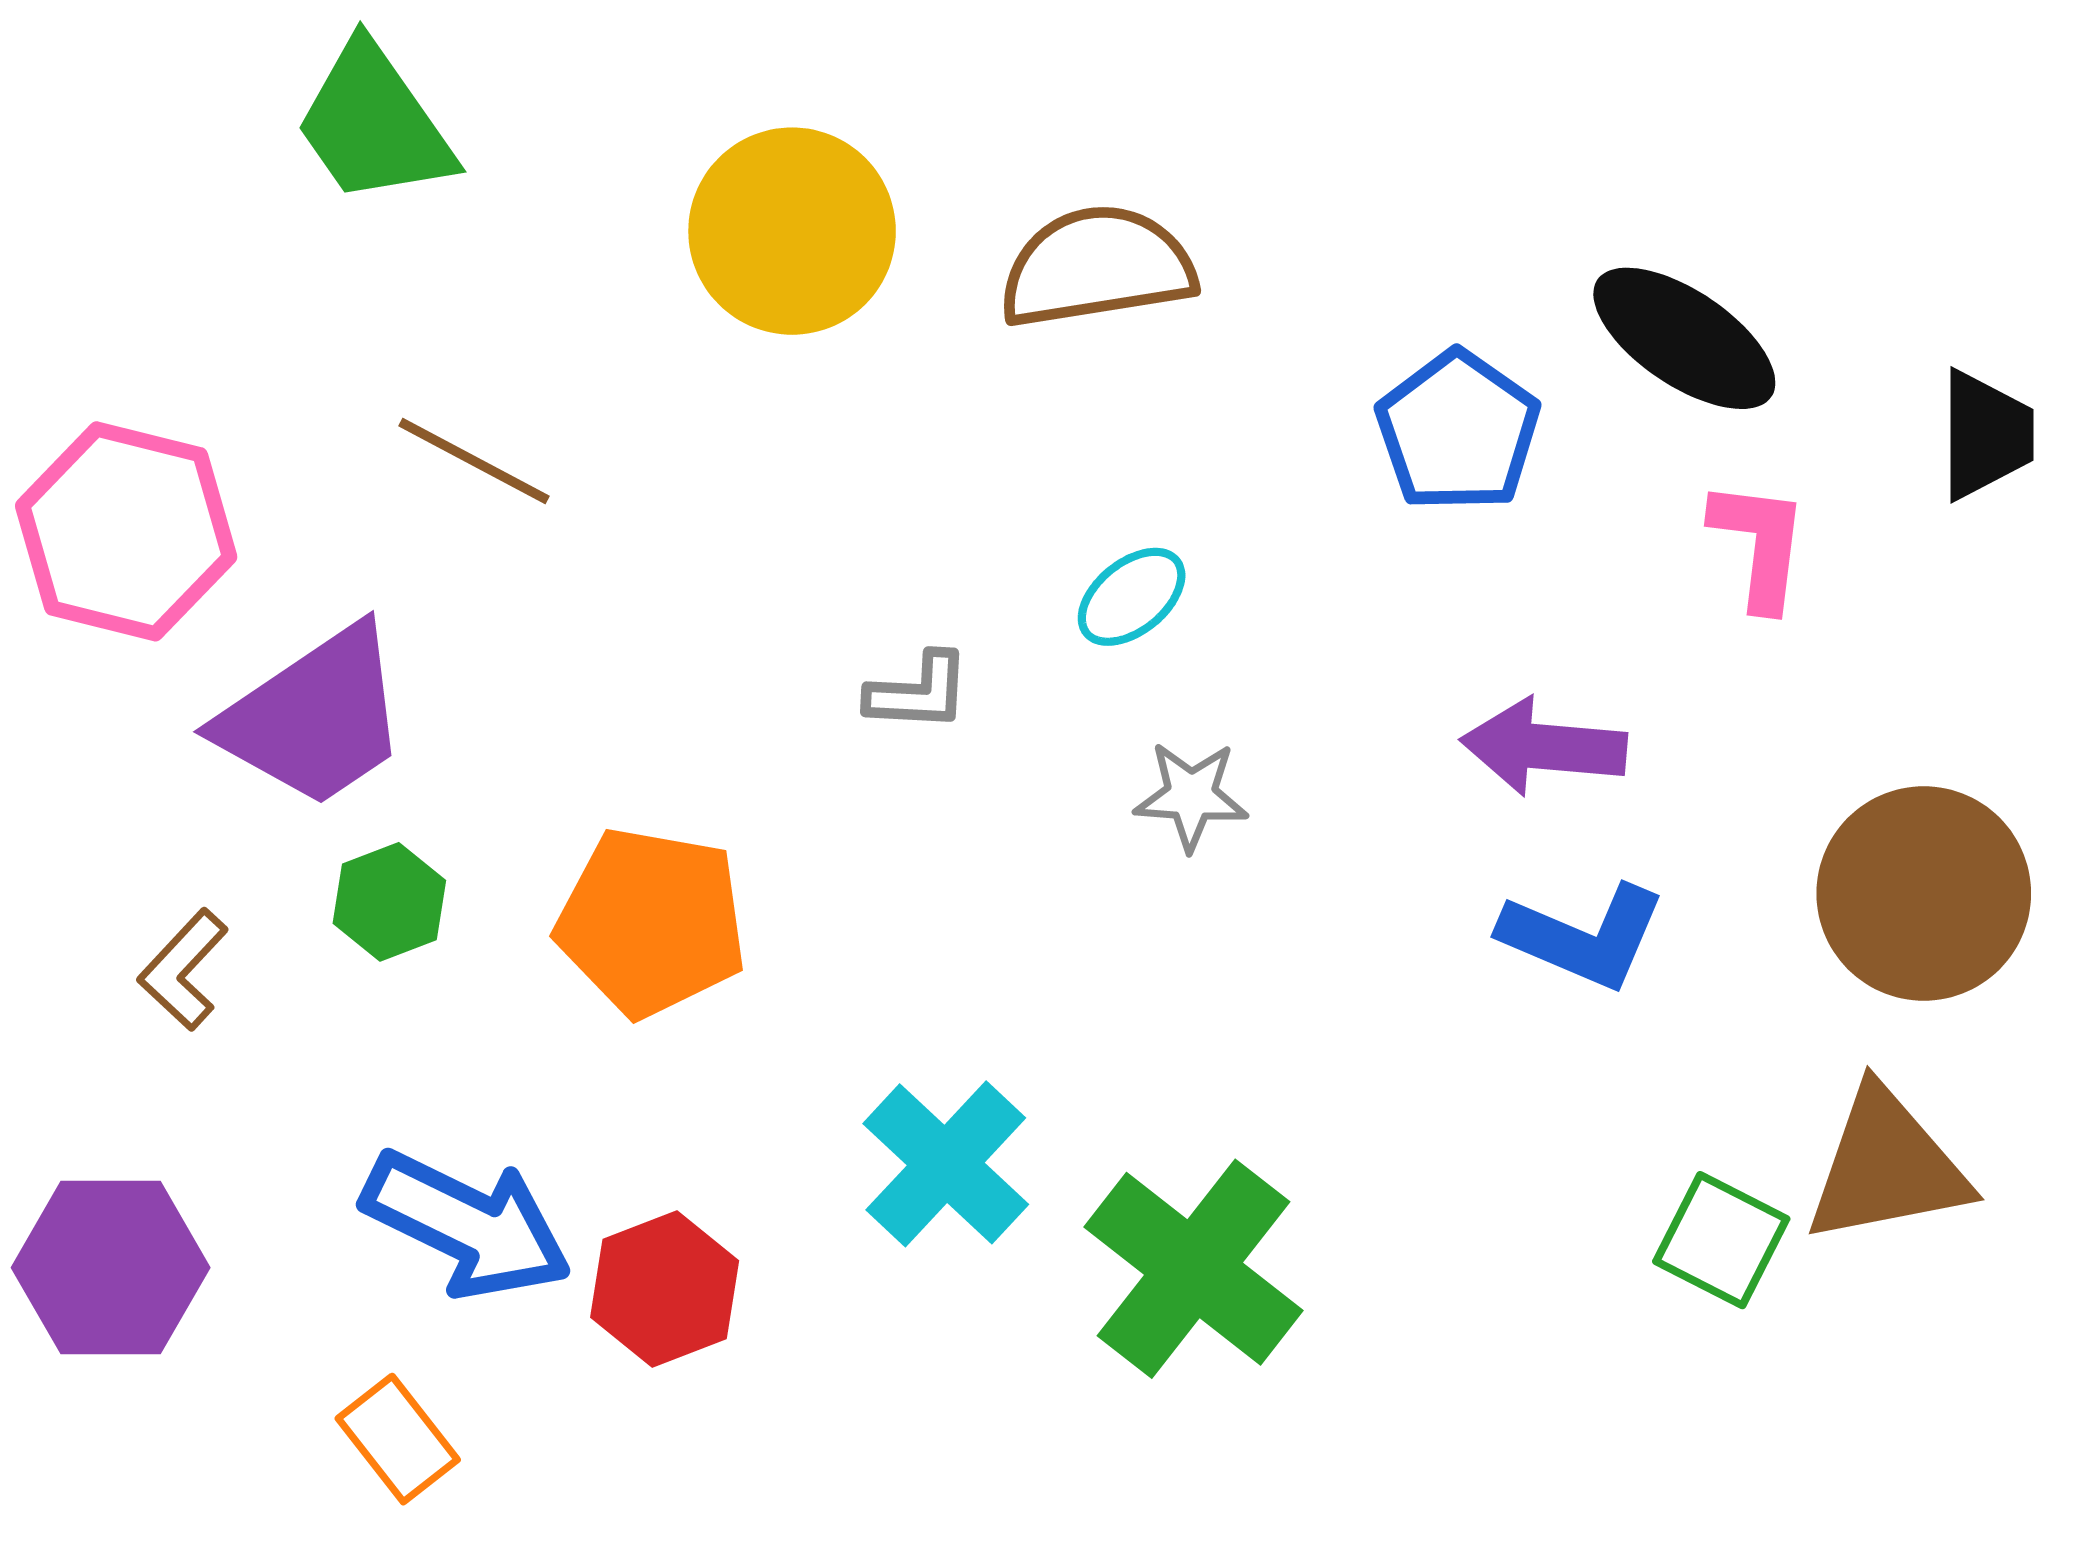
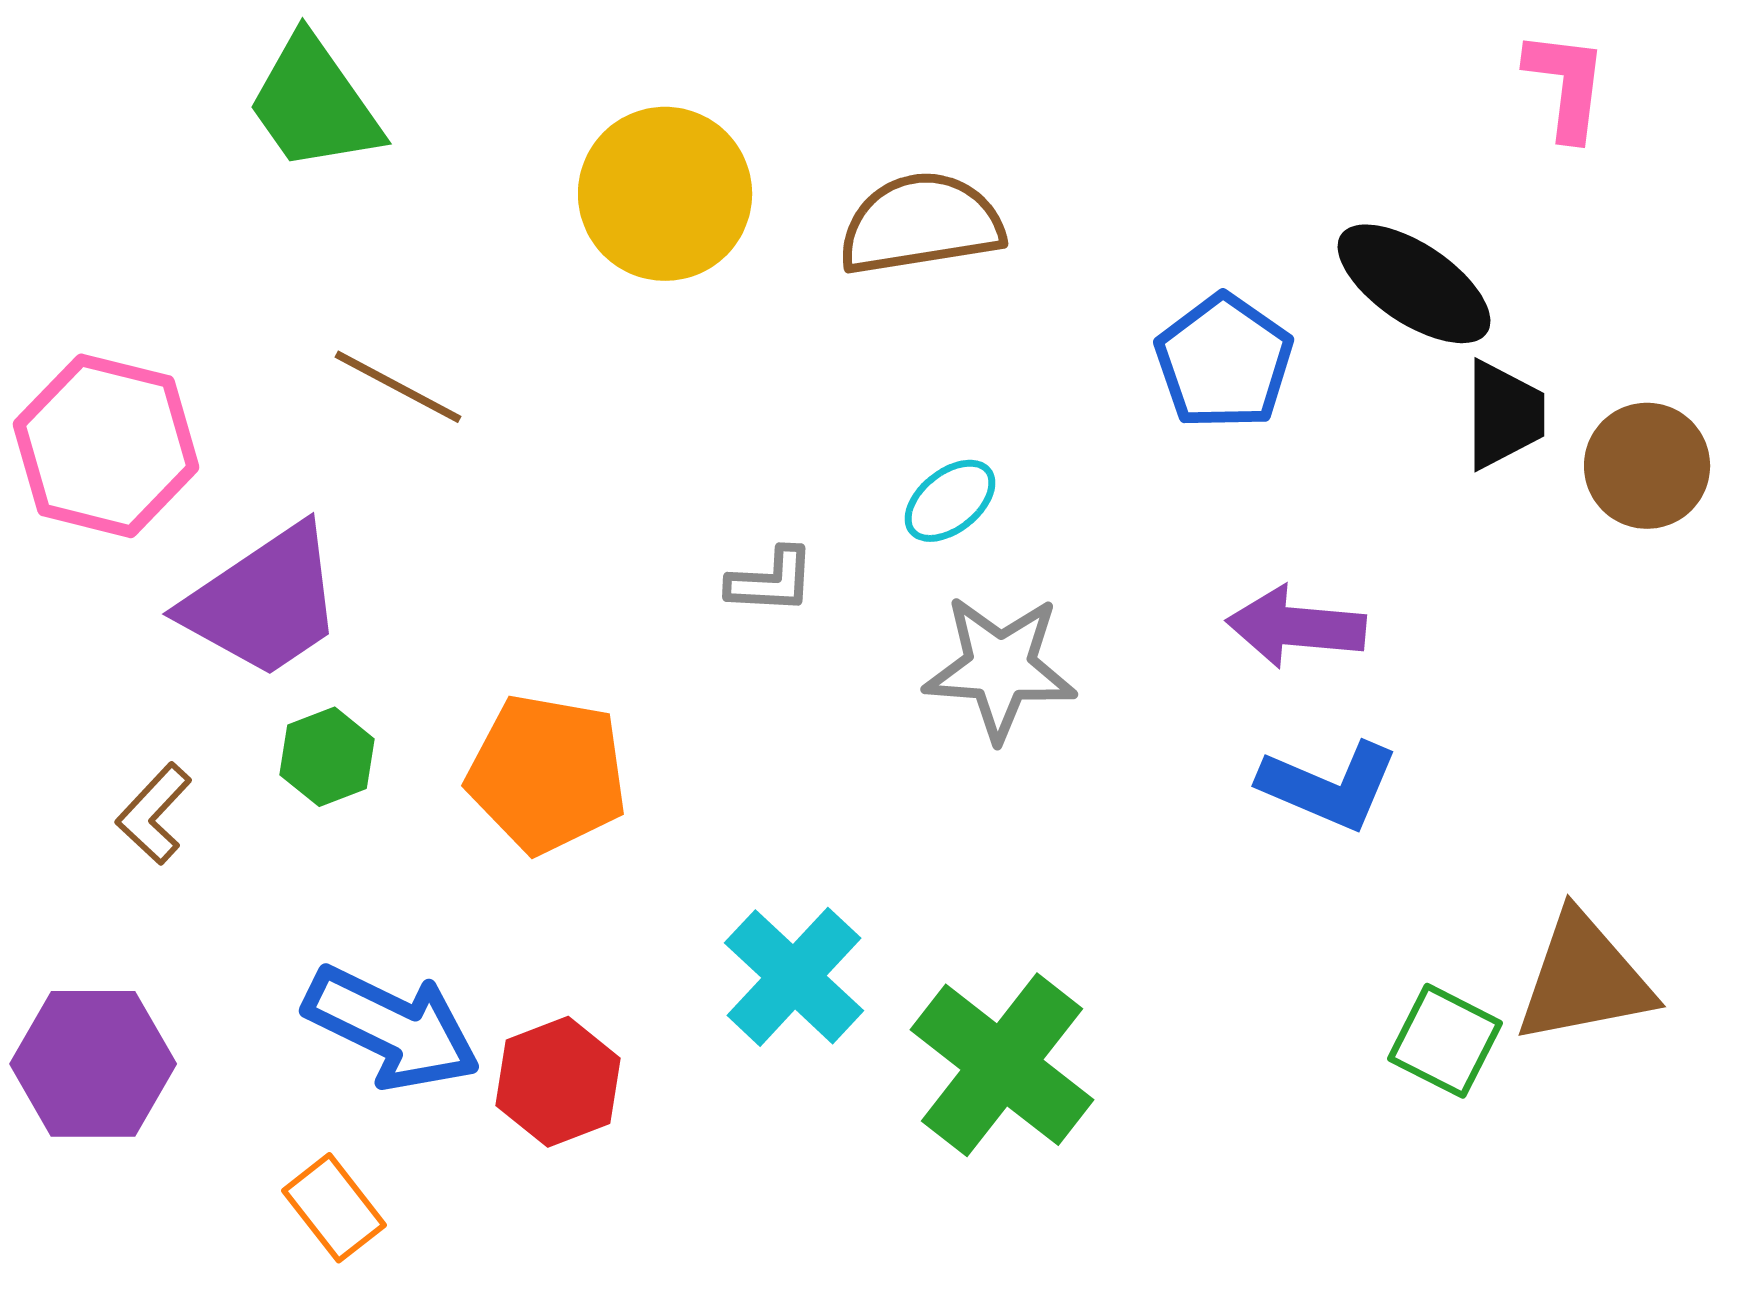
black trapezoid: (1986, 435) -> (1504, 415), moved
pink L-shape: (1759, 544) -> (1566, 85), moved
gray star: (1191, 796) -> (1000, 668), size x1.6
brown circle: (1924, 893) -> (1647, 466), moved, size x0.7

